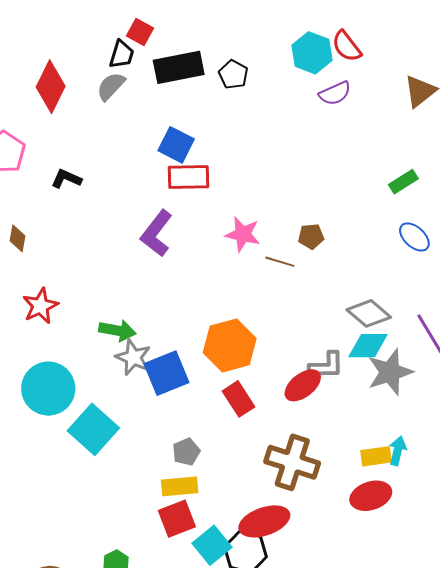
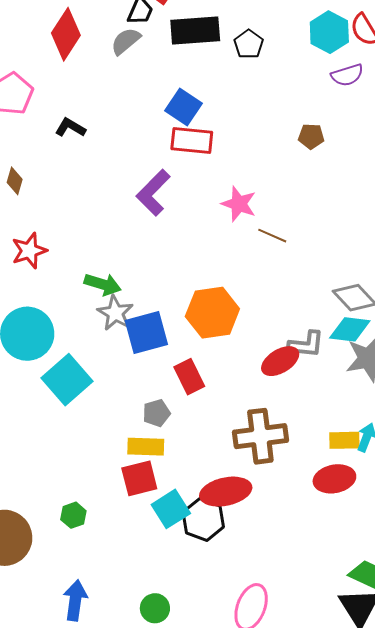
brown pentagon: (311, 236) -> (311, 136), moved
red rectangle: (239, 399) -> (189, 377), moved
brown cross: (292, 462) -> (260, 436), turned -32

